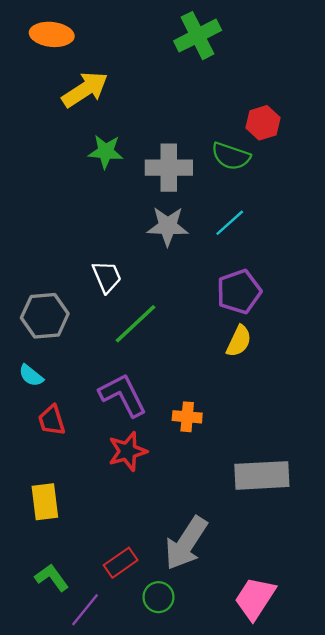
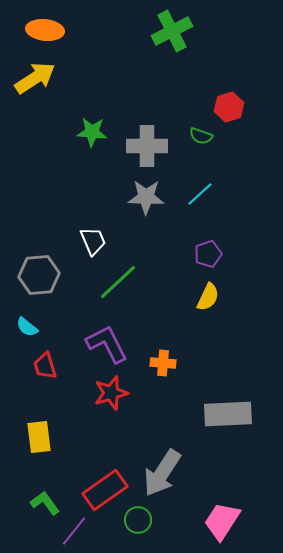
yellow arrow: (85, 90) -> (35, 78), moved
green semicircle: (231, 156) -> (201, 136), size x0.7
purple pentagon: (239, 292) -> (208, 254), size x0.7
red rectangle: (121, 563) -> (105, 490), size x1.5

